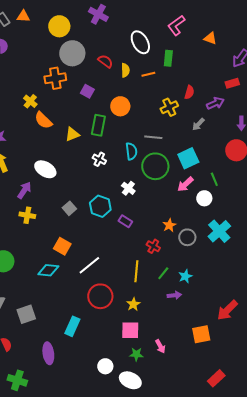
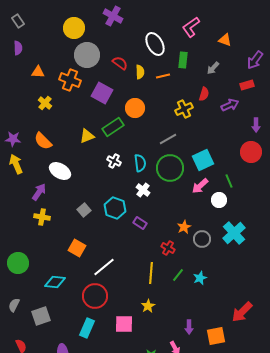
orange triangle: (23, 16) -> (38, 72), moved
orange cross: (55, 78) -> (70, 80), turned 30
purple square: (87, 91) -> (102, 93), size x1.5
orange semicircle: (43, 120) -> (43, 141), moved
gray arrow: (198, 124) -> (213, 68), moved
green rectangle: (98, 125) -> (113, 127), turned 45
gray line: (153, 137) -> (168, 139), turned -36
cyan semicircle: (131, 151) -> (140, 163), moved
cyan diamond: (48, 270) -> (55, 282), moved
purple arrow: (174, 295) -> (189, 327), moved, turned 96
red circle: (100, 296) -> (95, 296), moved
pink square: (130, 330) -> (124, 324), moved

